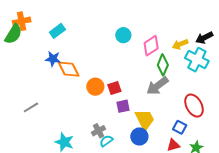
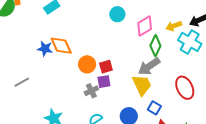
blue star: (53, 59) -> (45, 49), moved
purple square: (123, 106) -> (104, 82), moved
yellow trapezoid: (145, 120) -> (142, 85), moved
blue square: (180, 127) -> (154, 108), moved
gray cross: (99, 131) -> (91, 91), moved

